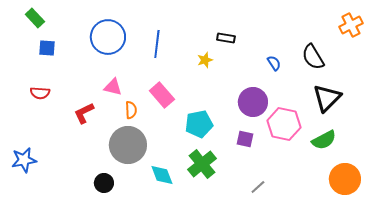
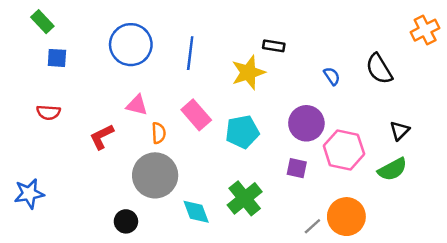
yellow star: (205, 60) -> (248, 72), size x1.8
black triangle: (327, 98) -> (400, 131), moved, size x0.6
cyan pentagon: (199, 124) -> (242, 132), moved
orange circle: (345, 179) -> (346, 217), moved

